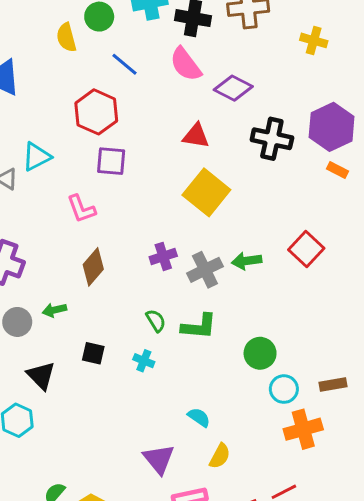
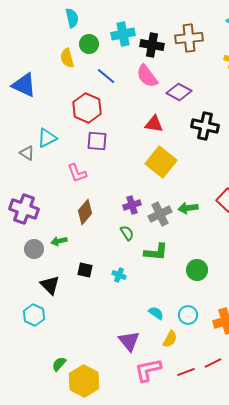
green semicircle: (156, 320) -> (127, 233), moved
cyan circle: (284, 389) -> (188, 315), moved

